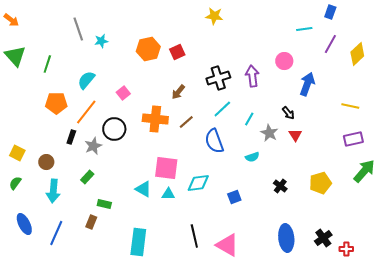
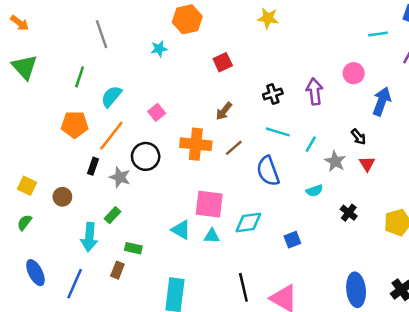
cyan star: (101, 41) -> (159, 49), moved
orange hexagon: (148, 49) -> (187, 19), moved
green line: (47, 64) -> (80, 77), moved
black cross: (218, 78) -> (273, 94), size x0.7
cyan line: (222, 109) -> (278, 132), turned 60
gray star: (93, 146) -> (120, 177), turned -30
black cross: (280, 186) -> (349, 213), moved
cyan arrow: (53, 191) -> (89, 237), moved

